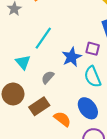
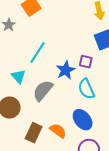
gray semicircle: (48, 77) -> (43, 91), size x1.6
brown rectangle: (39, 106) -> (34, 133), moved, turned -30

